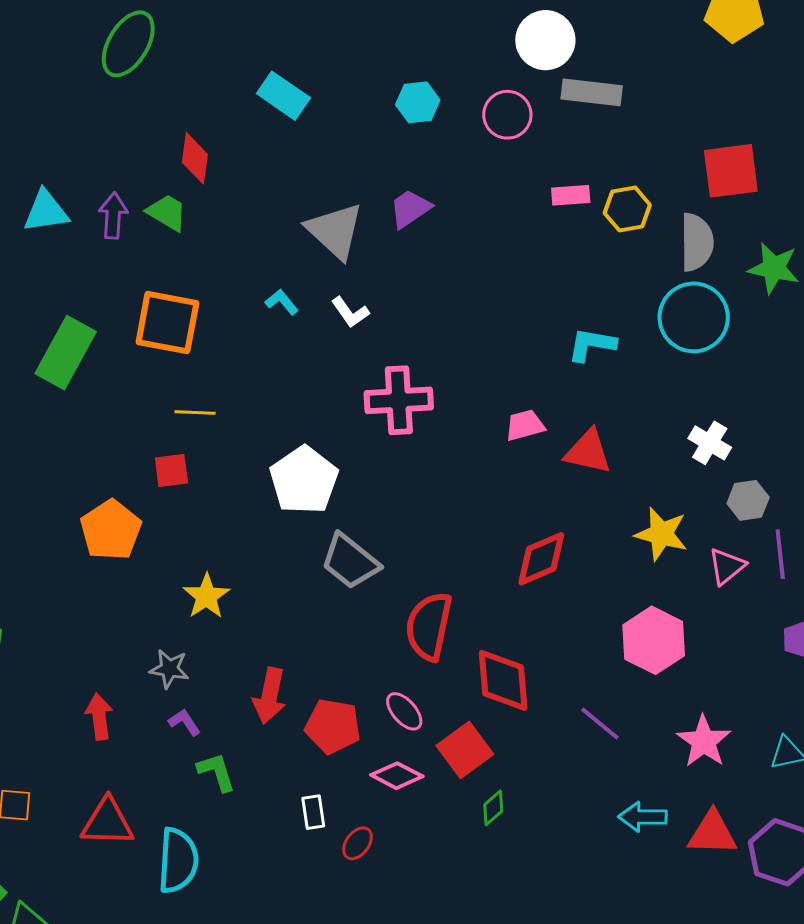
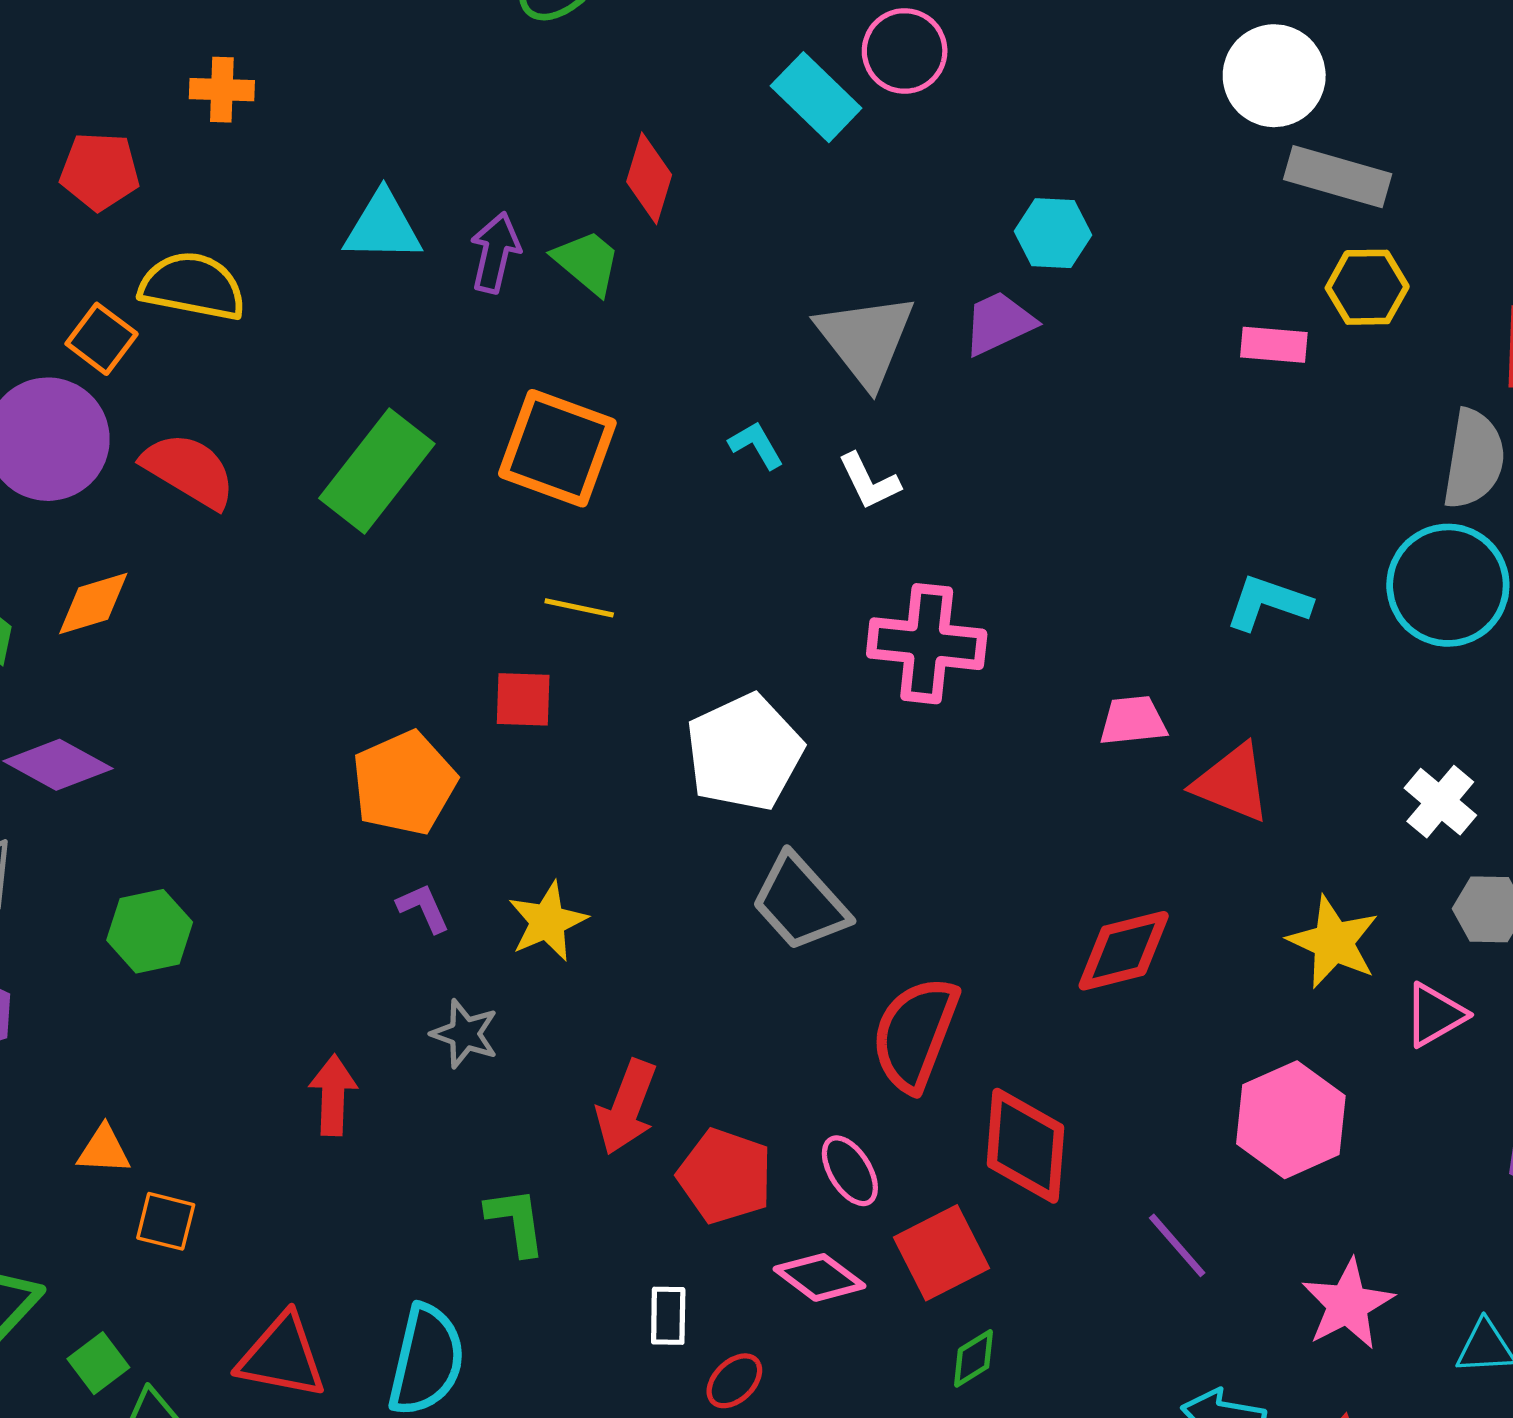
cyan hexagon: (418, 102) -> (1053, 233), moved
pink circle: (507, 115) -> (905, 51), moved
yellow hexagon: (627, 209) -> (1367, 287), moved
purple L-shape: (185, 722) -> (423, 908), moved
red triangle: (107, 822) -> (282, 1356), moved

